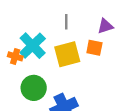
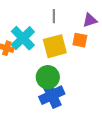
green circle: (34, 88) -> (48, 77), moved

